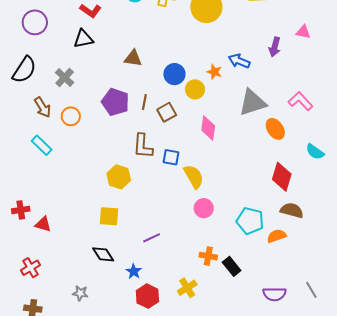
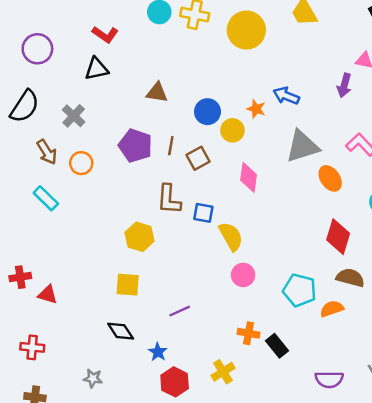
purple arrow: (275, 47) -> (344, 85), moved
red cross: (30, 268) -> (32, 347), turned 36

